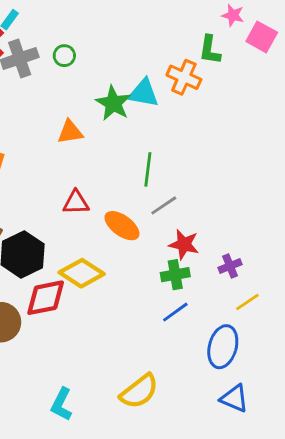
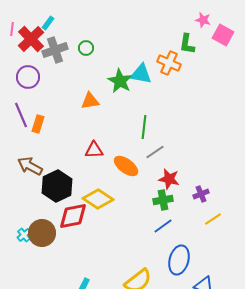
blue ellipse: (223, 347) -> (179, 260), moved

